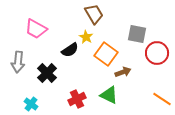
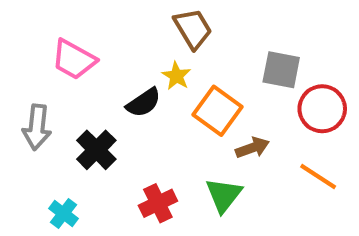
green triangle: (109, 95) -> (224, 195), turned 42
orange line: (162, 99) -> (318, 177), moved

